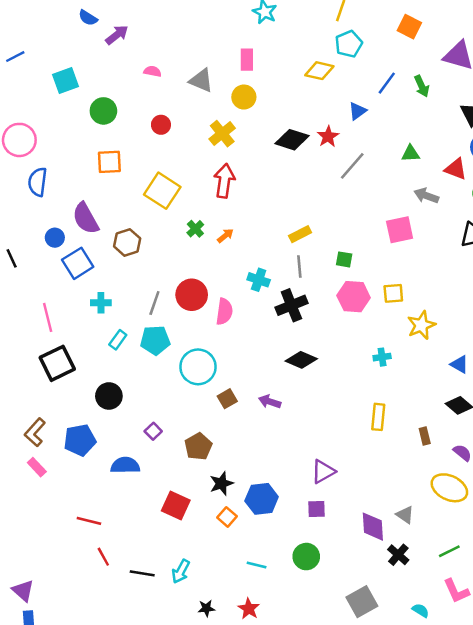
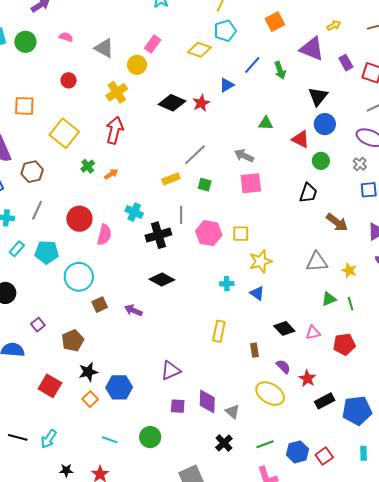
orange square: (409, 27) -> (275, 22), turned 30
pink rectangle: (247, 60) -> (153, 44), moved, turned 30
green circle: (103, 111) -> (25, 42), moved
gray line: (352, 166) -> (195, 155), moved
gray arrow: (426, 196) -> (244, 156), moved
green square: (344, 259) -> (205, 185), moved
gray line: (299, 267) -> (181, 215), moved
gray line: (154, 303) -> (37, 210), moved
blue triangle: (459, 364) -> (257, 293), moved
purple square: (317, 509) -> (178, 406), moved
purple diamond: (373, 527) -> (207, 402), moved

